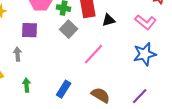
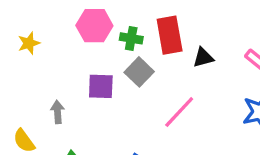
purple square: (30, 30) -> (101, 86), moved

